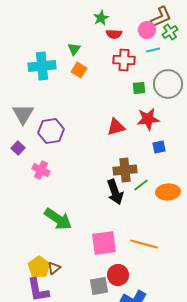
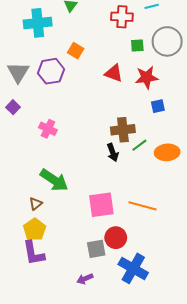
orange square: (79, 70) -> (76, 51), moved
red triangle: (116, 127) -> (114, 73), moved, turned 36
purple hexagon: (51, 131) -> (51, 71), moved
pink cross: (41, 170) -> (48, 129), moved
black arrow: (115, 192) -> (113, 152), size x0.7
brown triangle: (54, 268) -> (36, 204), moved

